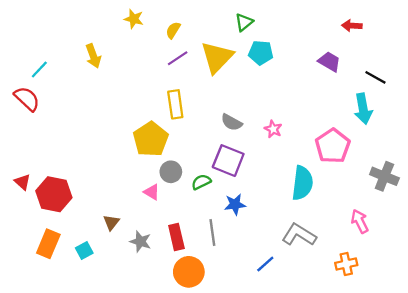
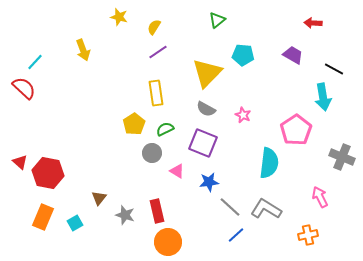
cyan pentagon: (261, 53) -> (243, 55), moved
yellow triangle: (217, 57) -> (207, 73), moved
yellow pentagon: (151, 139) -> (134, 124), size x0.7
green semicircle: (201, 182) -> (165, 129), moved
pink triangle: (152, 192) -> (177, 171), moved
gray line: (212, 233) -> (230, 207), moved, turned -40

